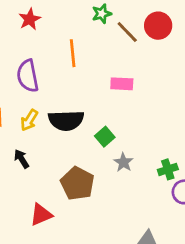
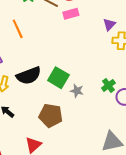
pink rectangle: (122, 84) -> (71, 14), moved
green square: (105, 137) -> (58, 78), size x1.5

